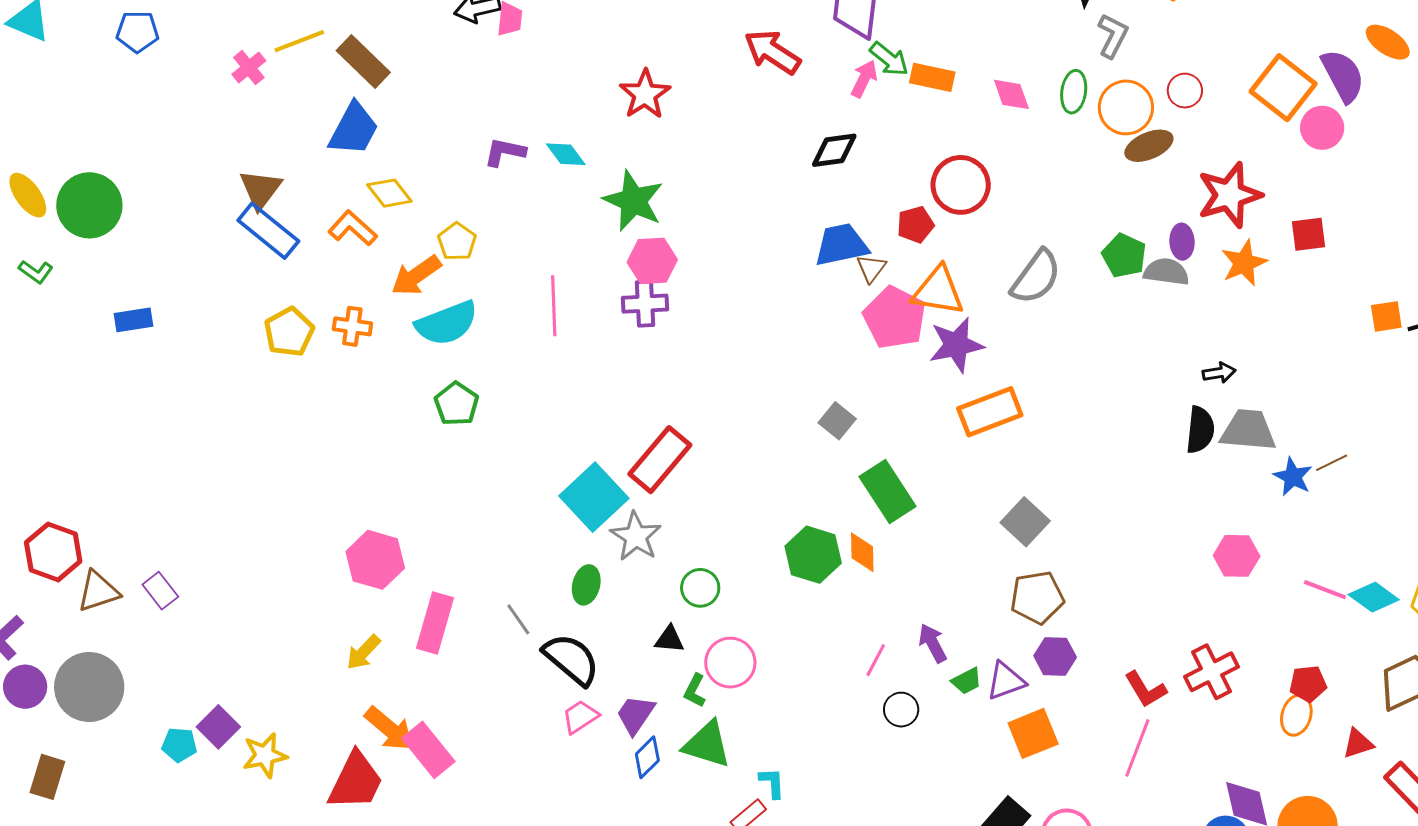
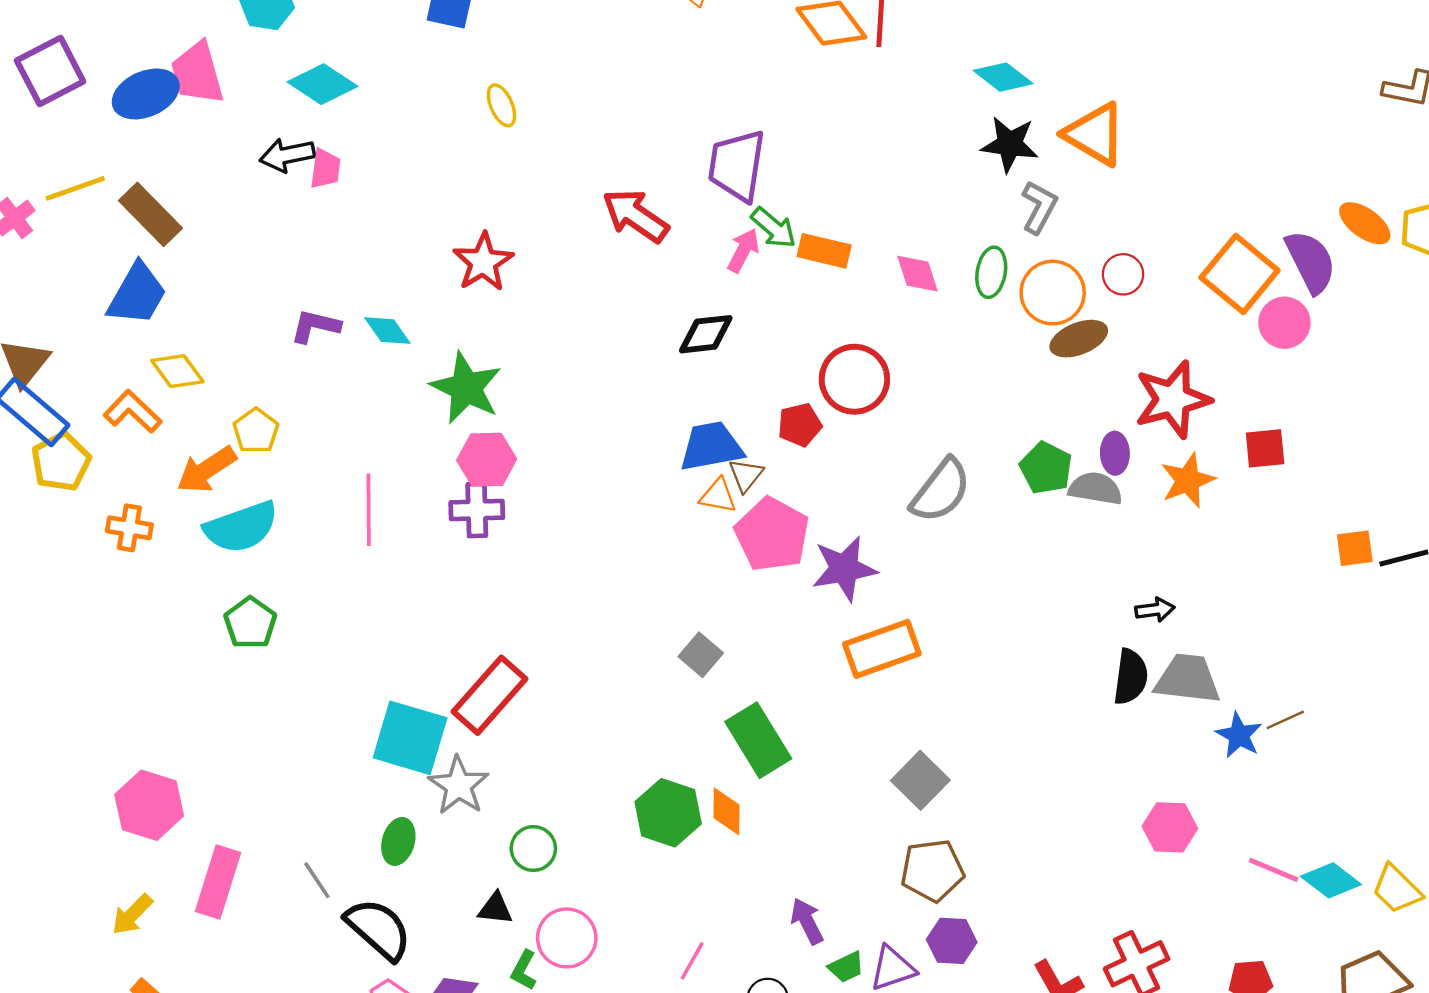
orange triangle: (938, 291) -> (718, 496), moved, size x0.6
yellow pentagon: (289, 332) -> (61, 462), moved
cyan square: (594, 497) -> (410, 738), turned -32
pink line: (876, 660) -> (692, 961), moved

